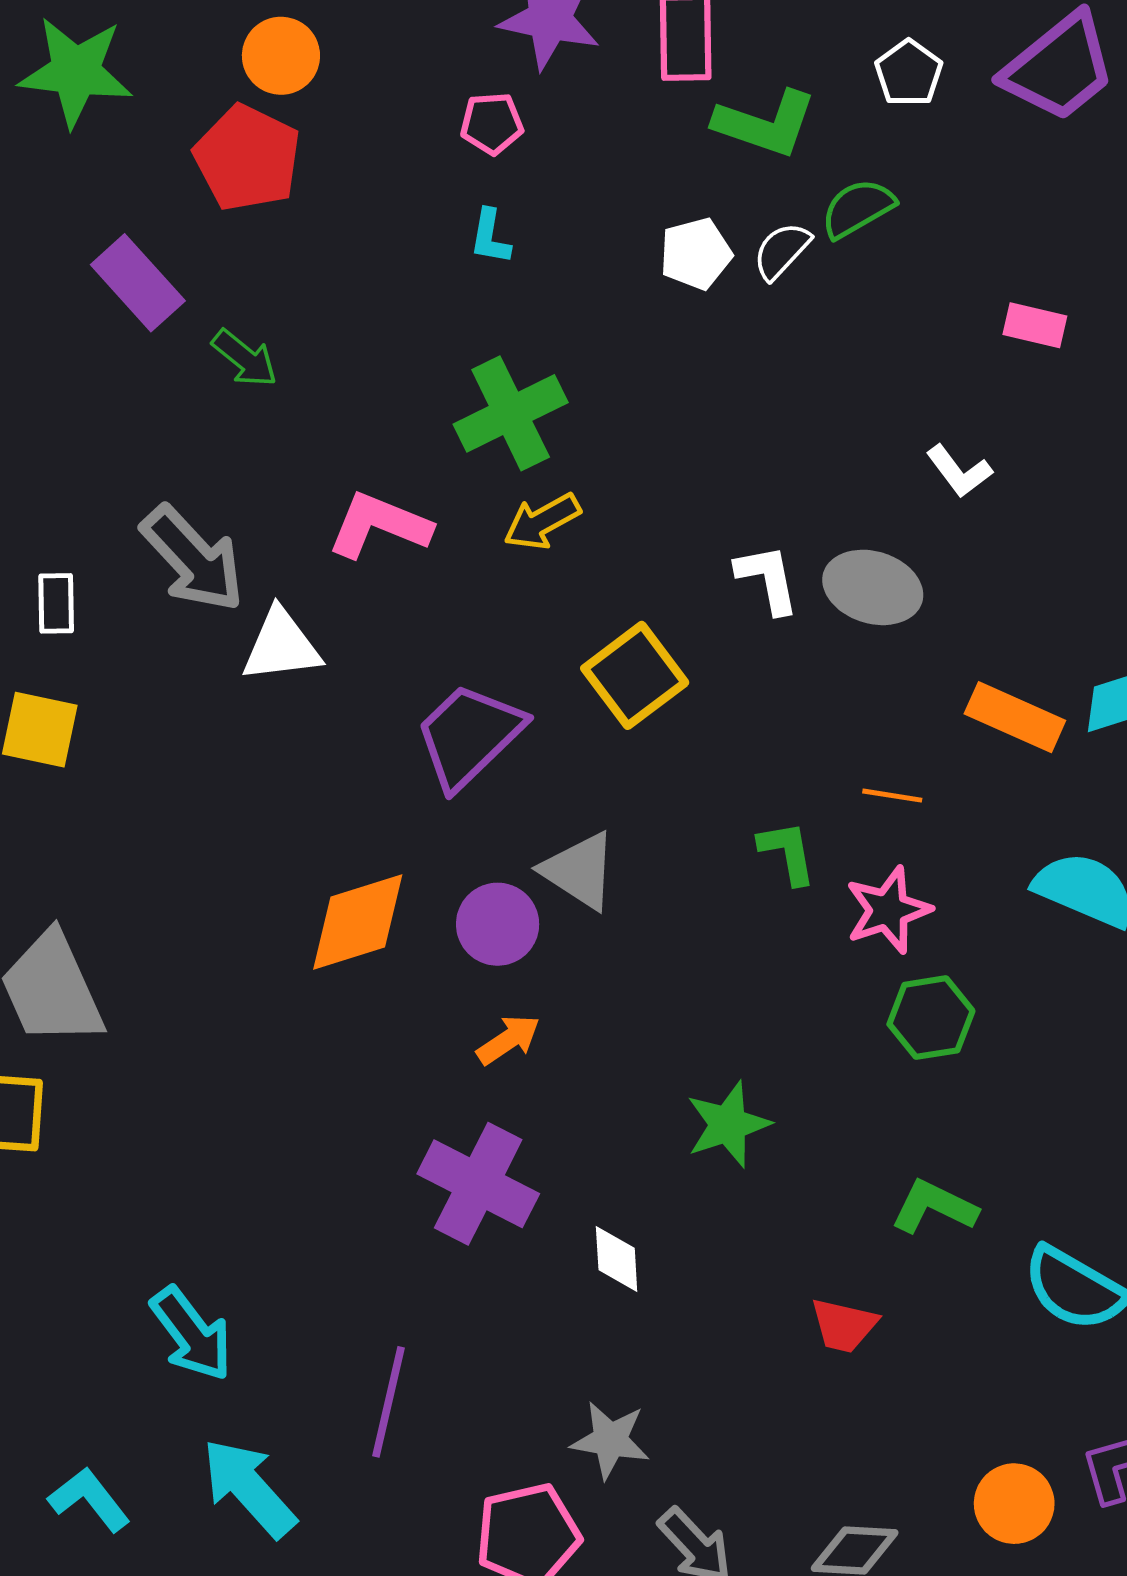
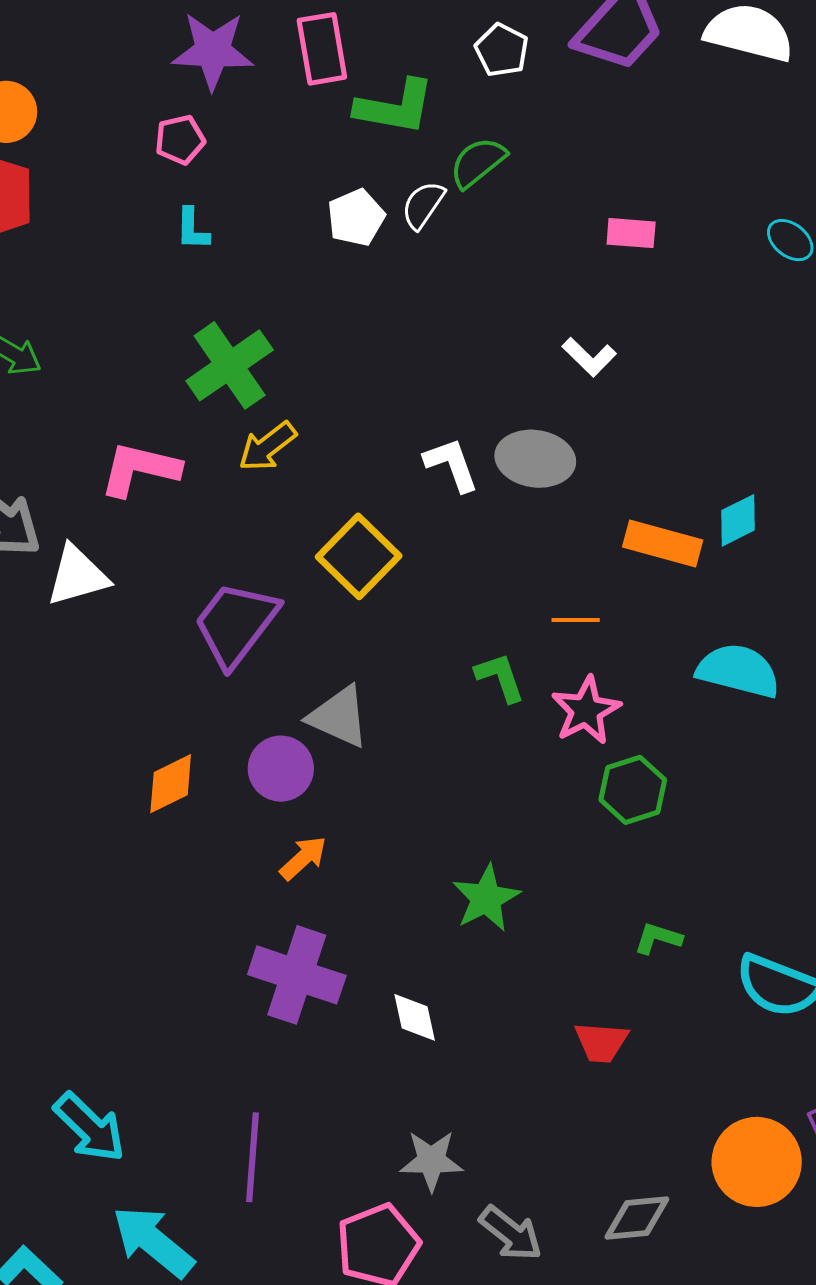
orange diamond: (358, 922) -> (171, 784), size x0.7
green L-shape: (934, 1207) -> (658, 938), size x0.7
orange circle: (1014, 1504) -> (757, 1162), size x1.4

